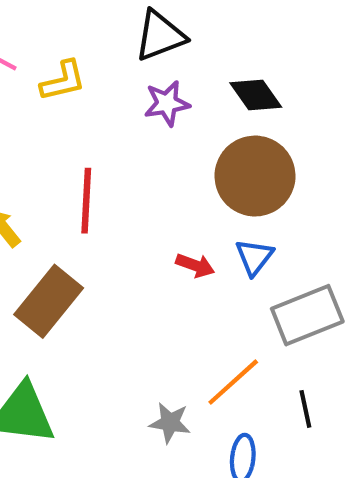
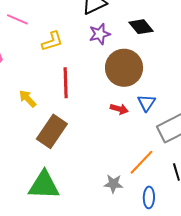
yellow L-shape: (63, 81) -> (52, 41), moved
brown circle: (255, 176) -> (124, 68), moved

